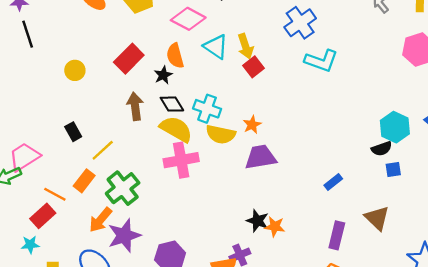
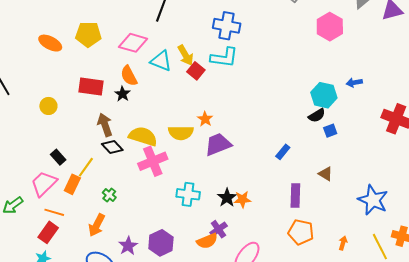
blue cross: (300, 23) -> (227, 26), turned -32
red rectangle: (129, 59) -> (91, 86), turned 65
cyan L-shape: (321, 61) -> (224, 57), moved
black diamond: (172, 104) -> (112, 147), moved
cyan cross: (207, 109) -> (188, 194), moved
pink trapezoid: (24, 157) -> (44, 184), moved
orange rectangle: (84, 181) -> (72, 184), moved
green cross: (123, 188) -> (109, 195), size x0.5
brown triangle: (377, 218) -> (326, 174), size x0.7
black star: (257, 221) -> (227, 198), turned 30
purple star: (124, 236) -> (128, 246), moved, size x0.7

